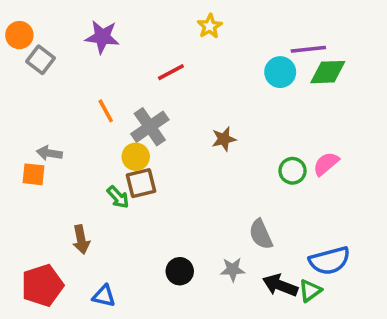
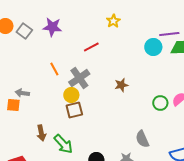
gray square: (41, 60) -> (24, 31), moved
green arrow: (118, 197) -> (63, 144), moved, size x1.5
brown arrow: (81, 240) -> (41, 133), moved

